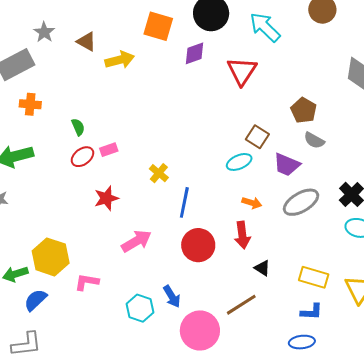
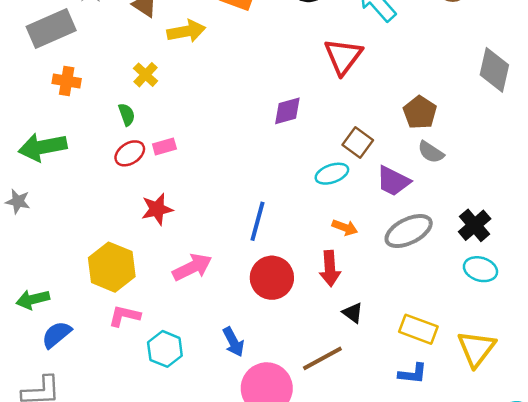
purple diamond: (195, 53) -> (287, 111), moved
yellow cross: (159, 173) -> (146, 75), moved
yellow hexagon: (51, 257) -> (112, 267), moved
cyan hexagon: (140, 308) -> (165, 349), moved

